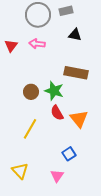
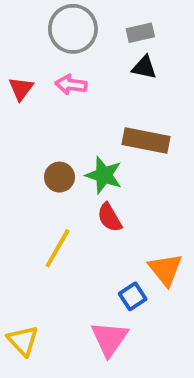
gray rectangle: (66, 11) -> (140, 33), moved
orange triangle: (79, 119) -> (165, 269), moved
yellow triangle: (20, 171) -> (23, 341), moved
pink triangle: (57, 176) -> (110, 339), size x1.5

